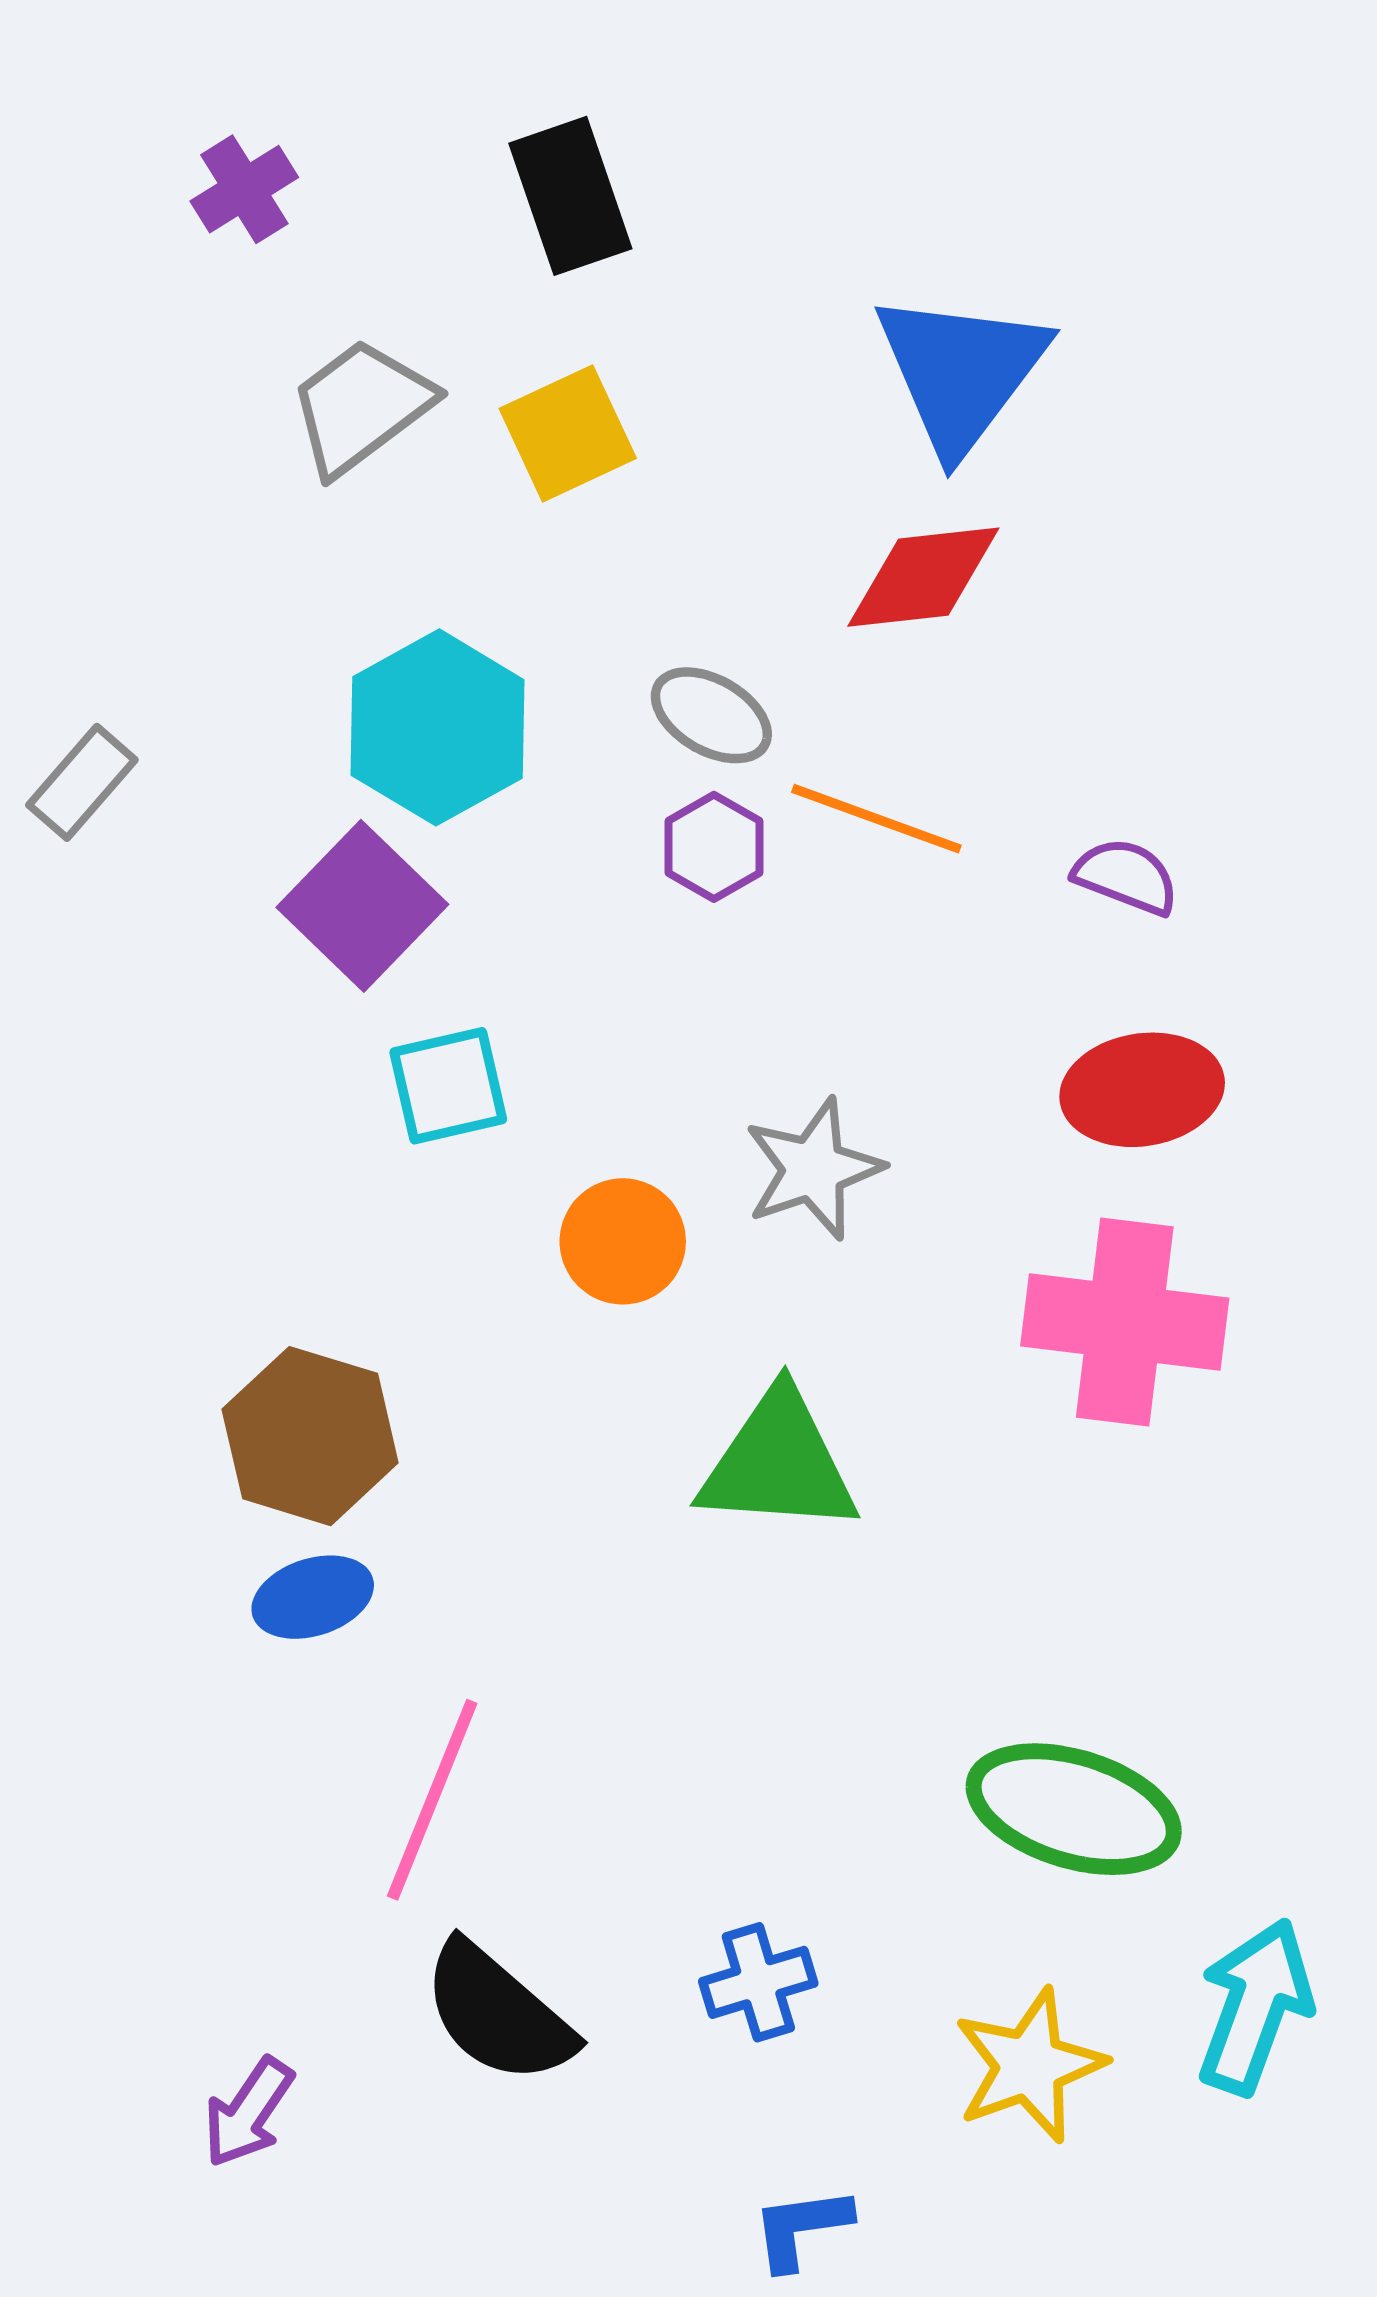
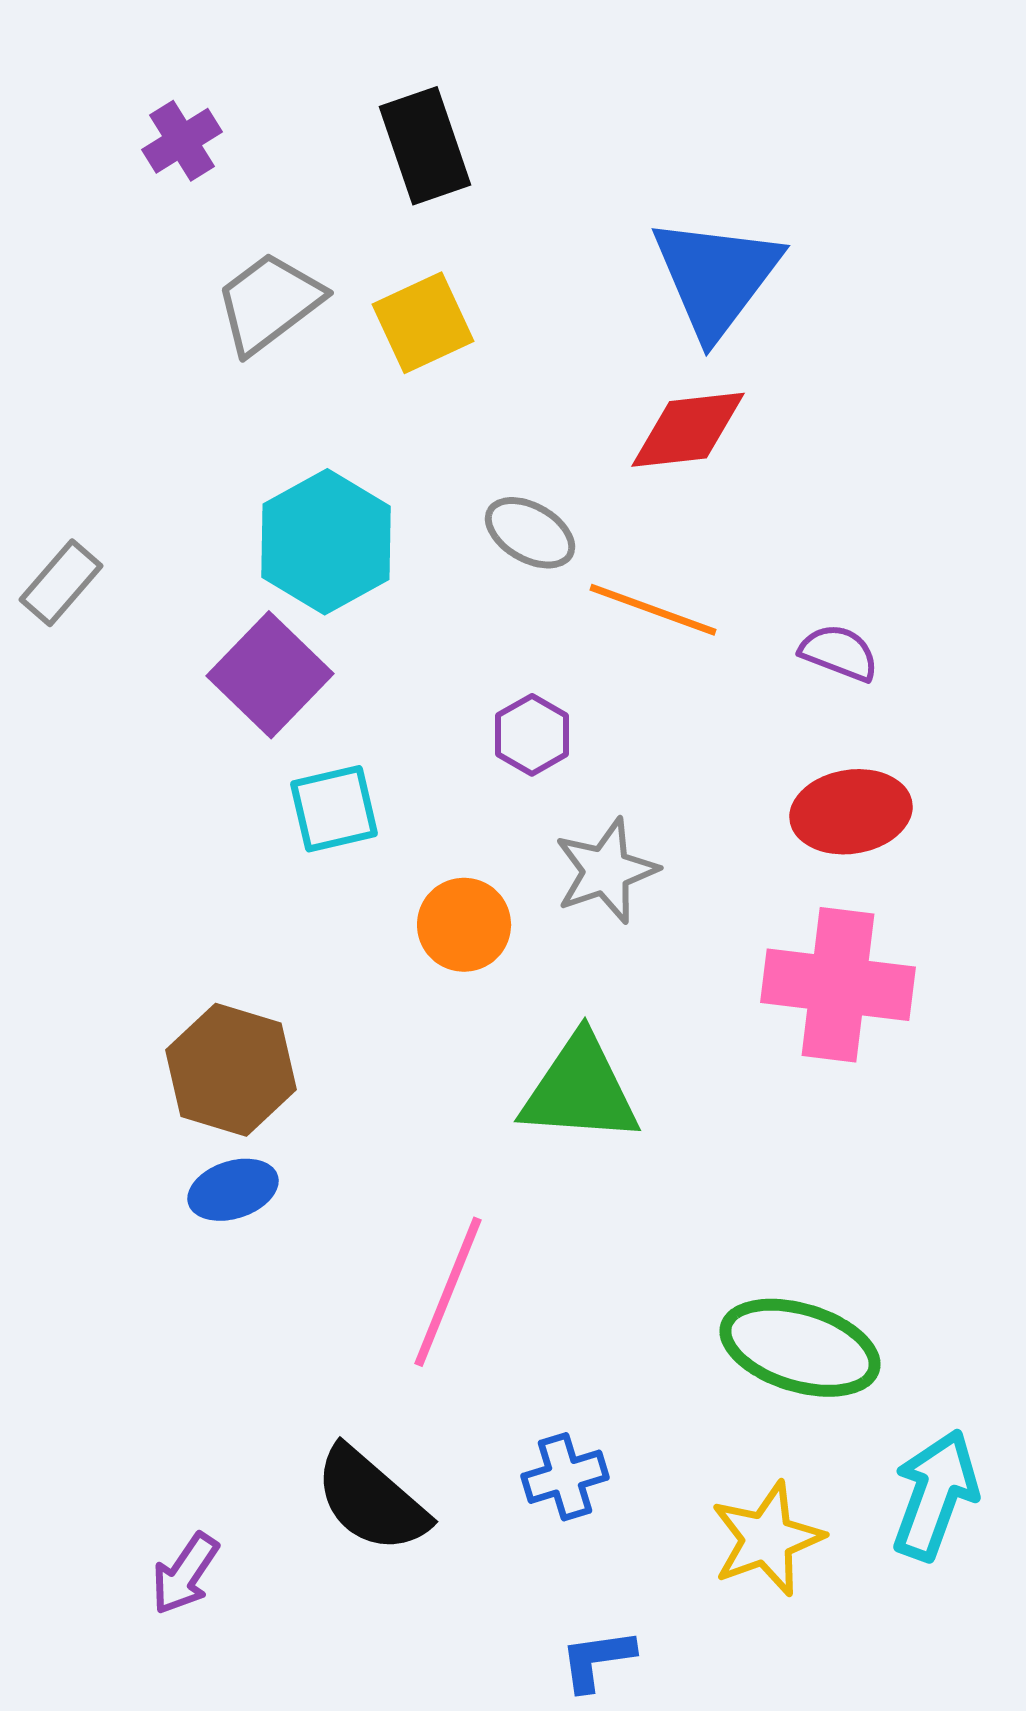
purple hexagon: (714, 847) -> (532, 735), moved
pink line: (432, 1800) -> (448, 1292), moved

